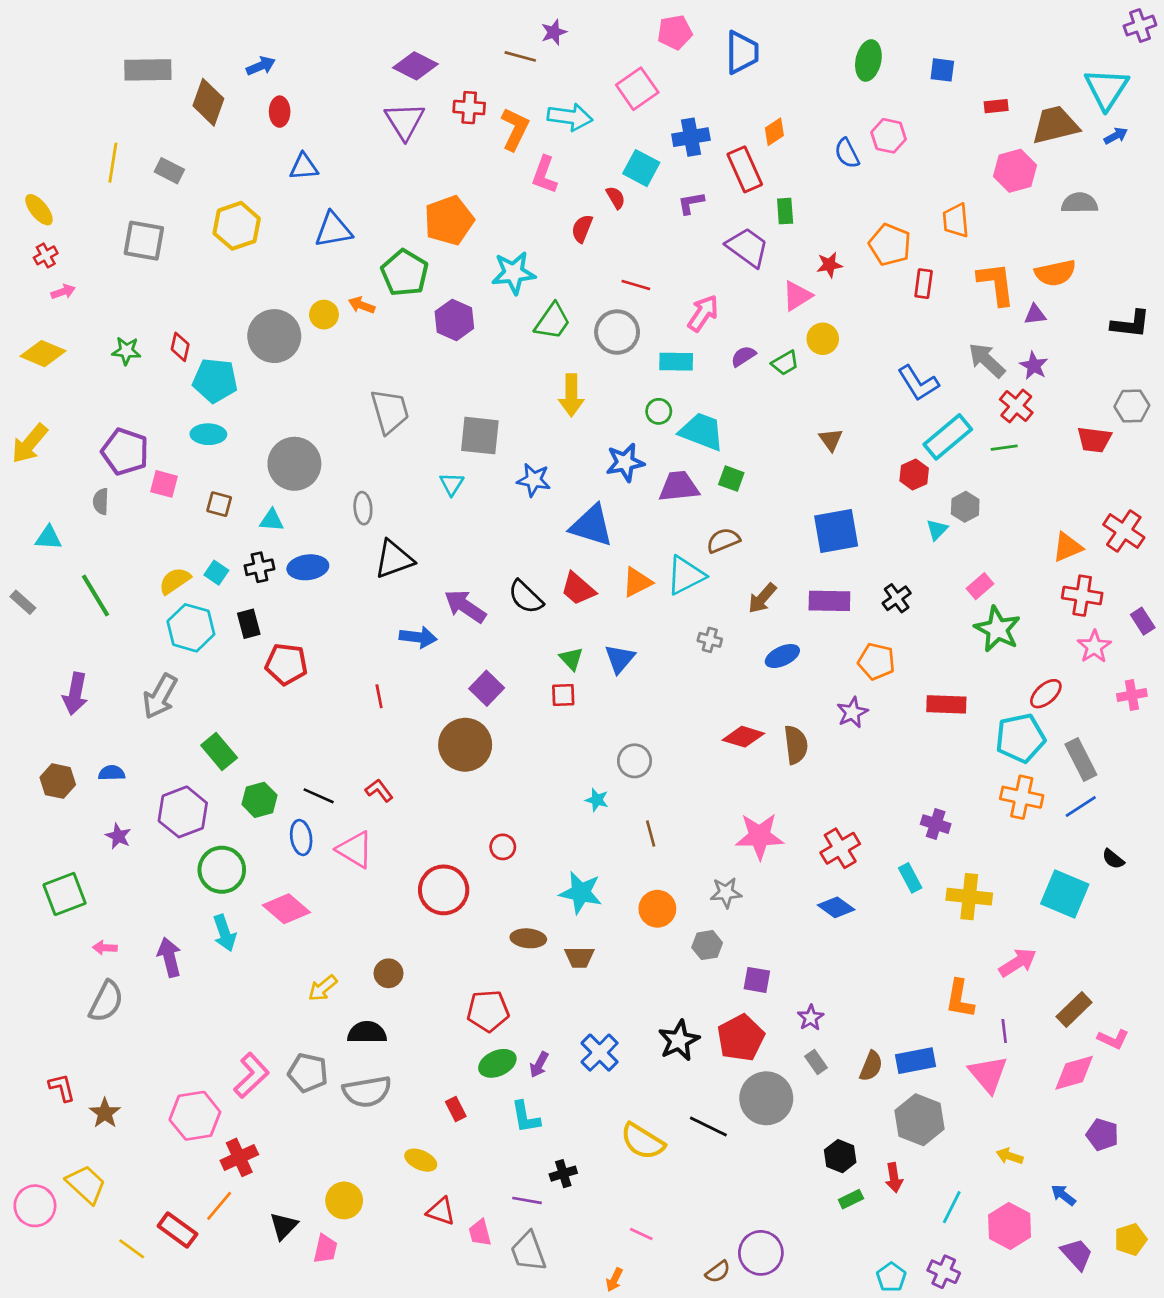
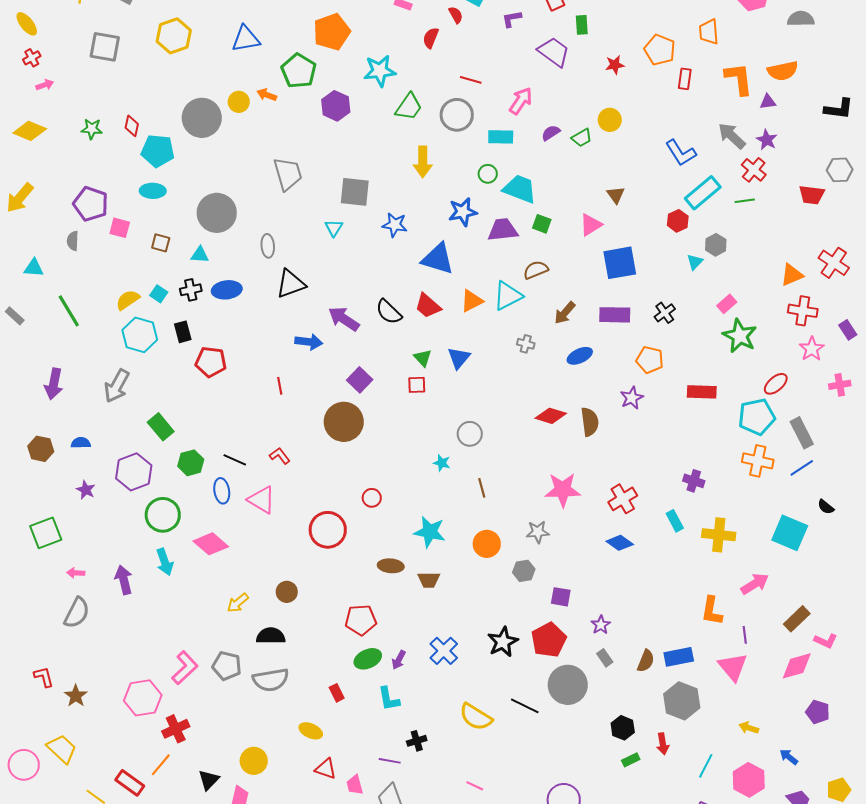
pink triangle: (797, 296) -> (591, 225), moved

